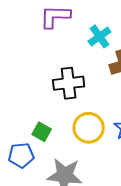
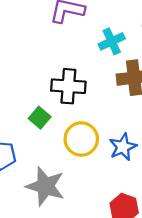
green square: (42, 132) -> (40, 118), moved

